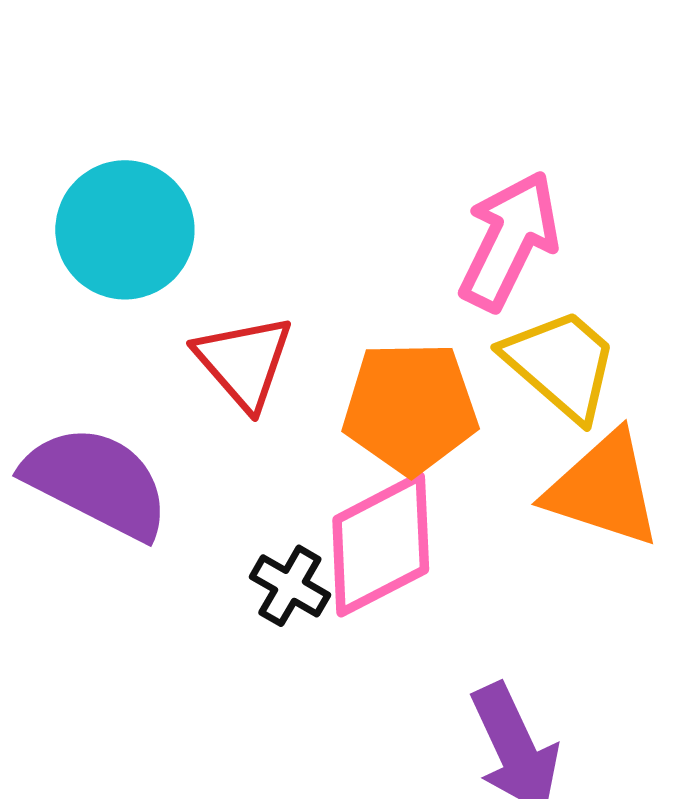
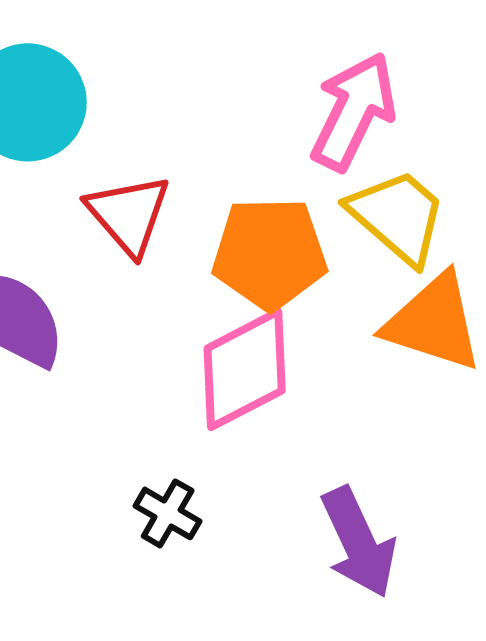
black cross: (290, 586) -> (168, 513), moved

